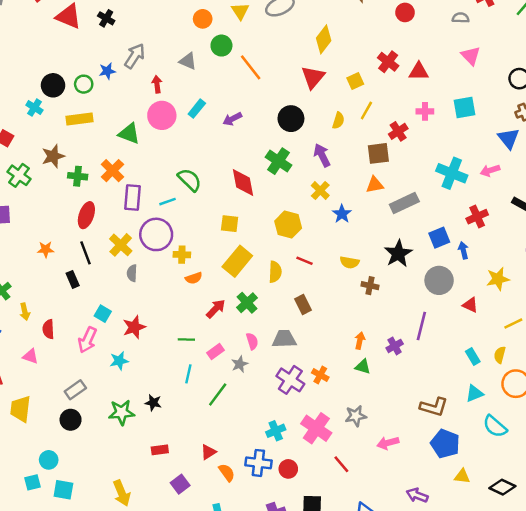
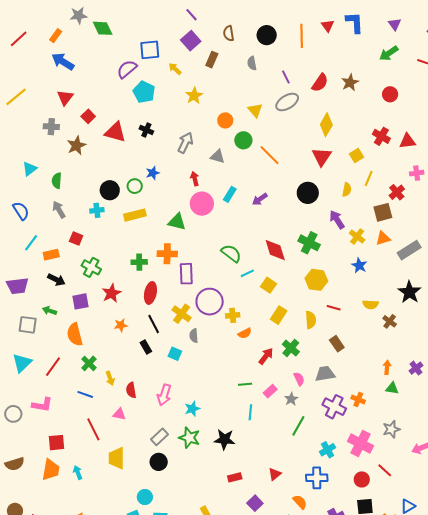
gray arrow: (135, 56) -> (185, 143), moved
cyan cross: (34, 108) -> (97, 210), turned -32
brown star: (53, 156) -> (76, 145), moved
green cross: (279, 161) -> (309, 243), moved
orange cross: (112, 171) -> (167, 254), turned -36
yellow cross: (320, 190) -> (357, 237), moved
cyan line: (167, 202) -> (247, 273), moved
yellow square: (230, 224) -> (268, 285), turned 35
yellow rectangle: (237, 261) -> (279, 315), size x0.7
brown cross: (370, 286) -> (390, 321), turned 32
cyan square: (103, 314) -> (175, 354), moved
red star: (134, 327) -> (111, 293), moved
green line: (218, 395) -> (298, 426), moved
black star: (153, 403) -> (224, 439), size x1.5
green star: (122, 412) -> (189, 438), moved, turned 30
red circle: (288, 469) -> (362, 479), moved
orange semicircle: (227, 473) -> (300, 502), moved

